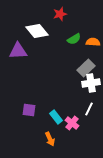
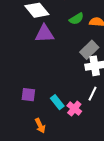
purple triangle: (18, 51) -> (44, 34), moved
orange arrow: (50, 139) -> (40, 126), moved

